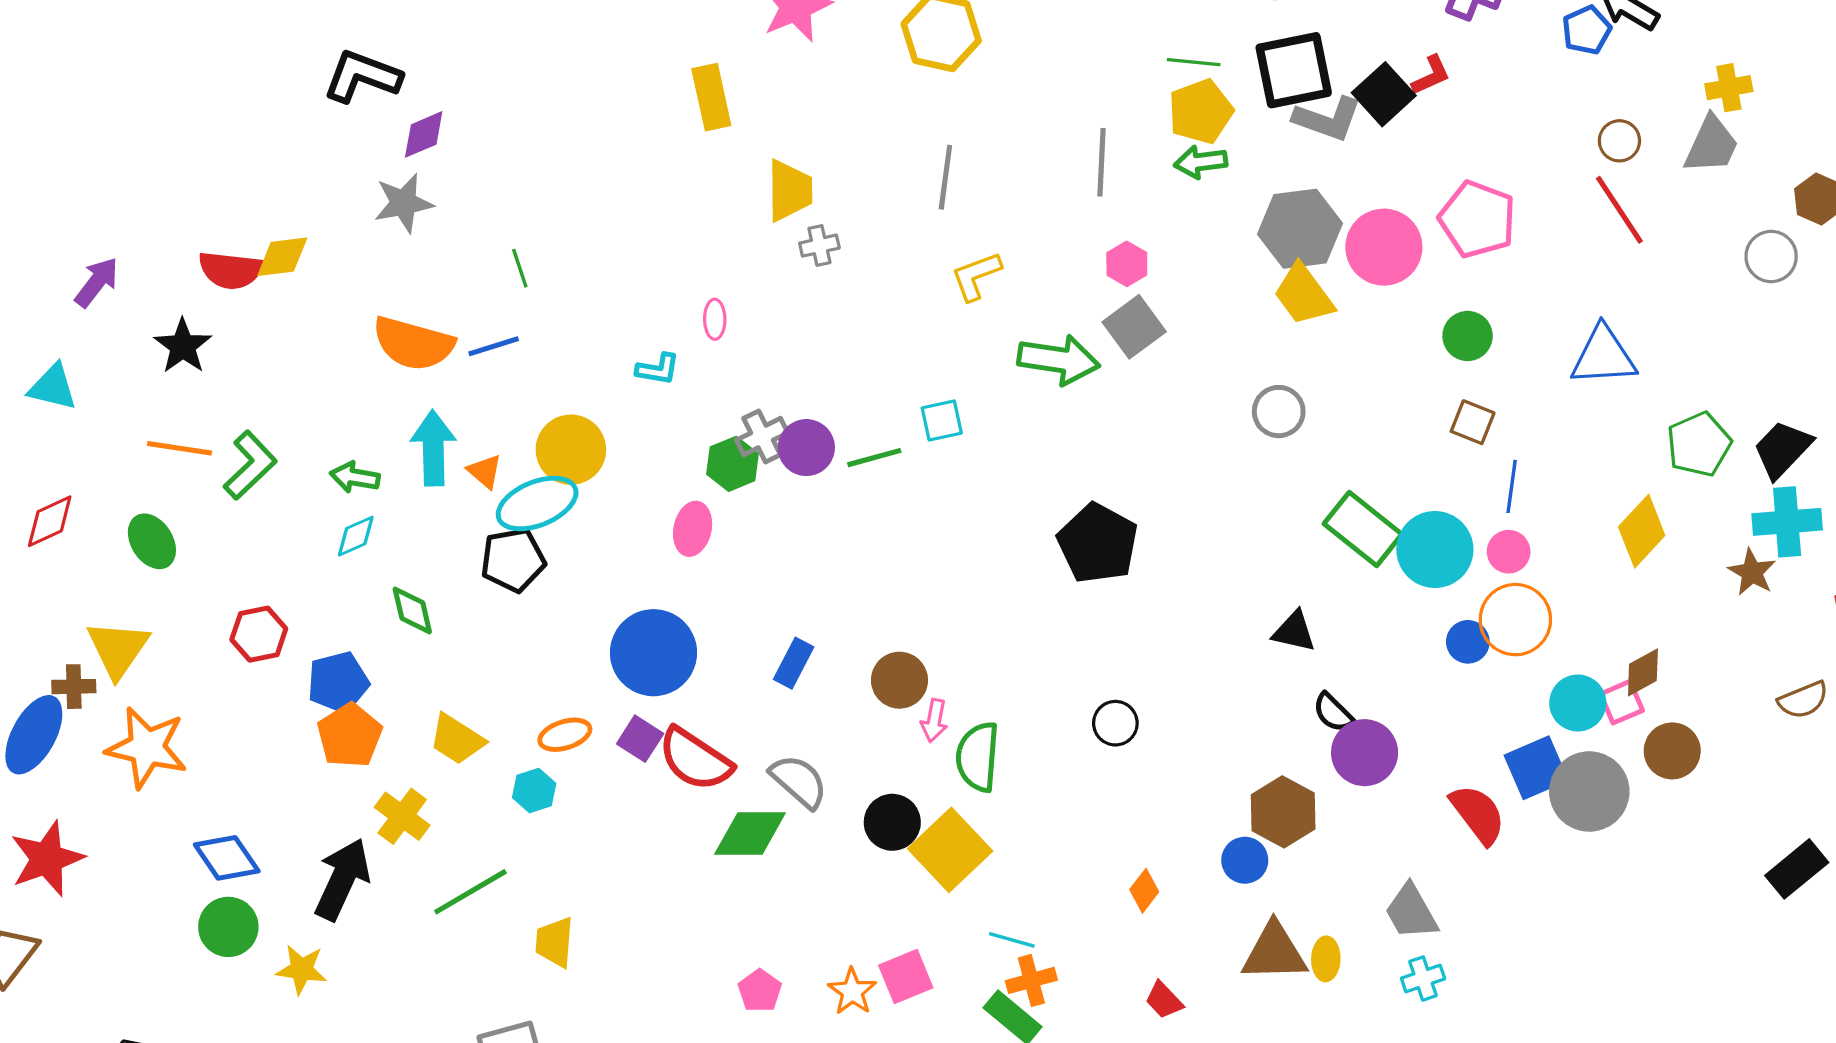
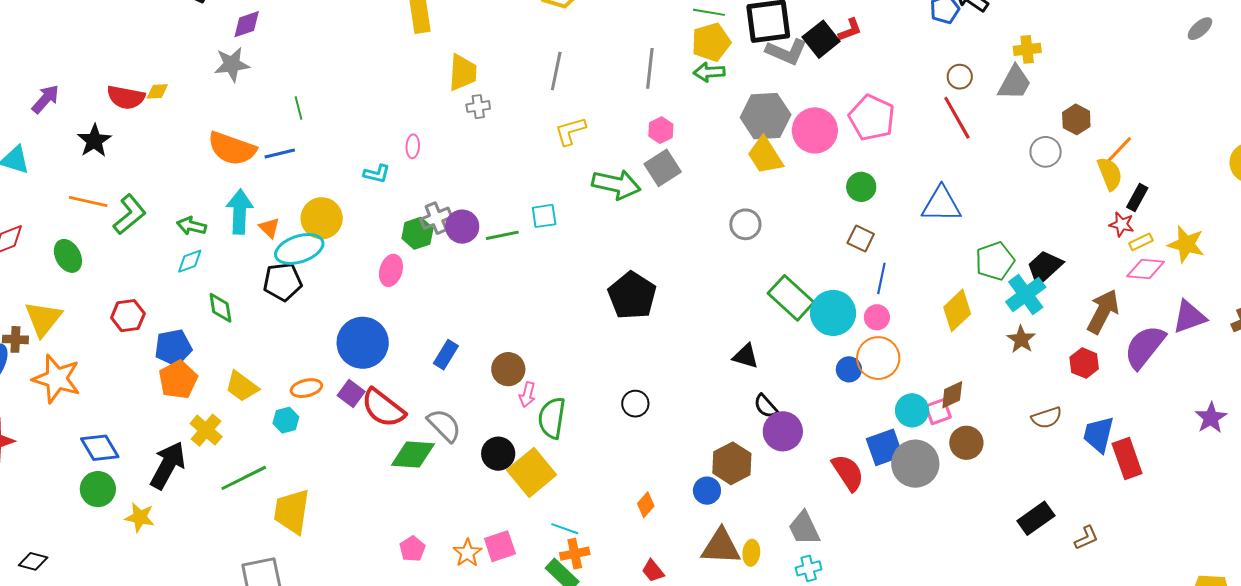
yellow diamond: (282, 257) -> (157, 91), size x0.7
cyan cross: (1787, 522) -> (1026, 295), moved, turned -36
yellow trapezoid: (555, 942) -> (292, 511), size x1.5

